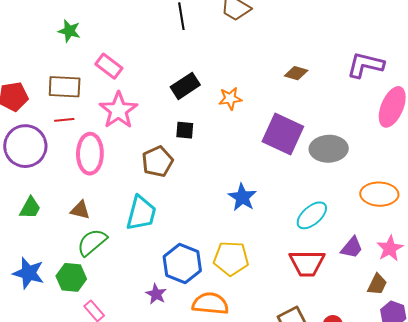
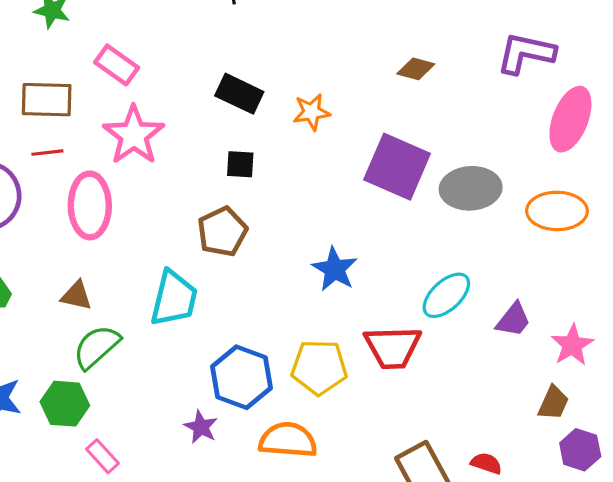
black rectangle: (185, 86) -> (239, 94), turned 60
brown pentagon: (157, 162) -> (222, 232), moved
orange ellipse: (379, 194) -> (557, 211), moved
purple trapezoid: (352, 248) -> (513, 320), moved
red trapezoid: (307, 263) -> (393, 347), moved

